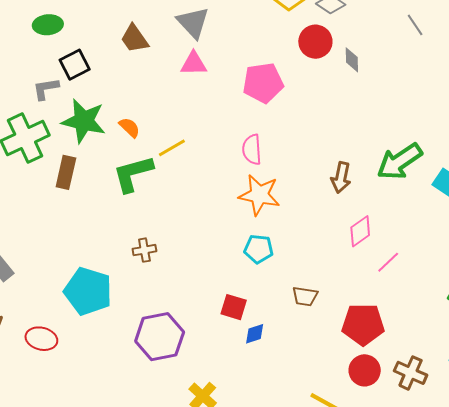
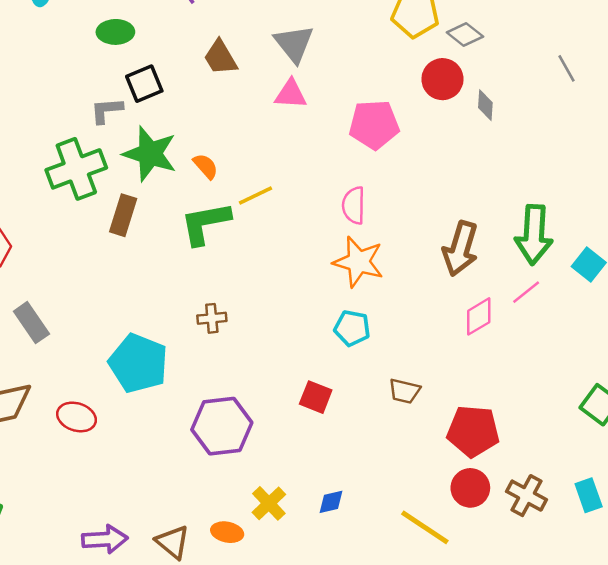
green arrow: (400, 161) -> (534, 235), turned -57
brown arrow: (341, 178) -> (460, 249), size x1.4
pink line: (388, 262) -> (526, 292), moved
blue diamond: (255, 334) -> (331, 502), moved

